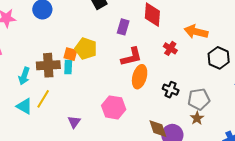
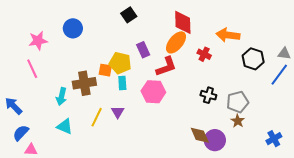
purple rectangle: (123, 27) -> (143, 50), moved, turned -35
cyan rectangle: (68, 67) -> (122, 83), moved
orange ellipse: (140, 77) -> (176, 42), moved, turned 30
yellow line: (43, 99) -> (97, 117), moved
pink hexagon: (114, 107) -> (153, 92), moved
purple triangle: (74, 122) -> (118, 112), moved

